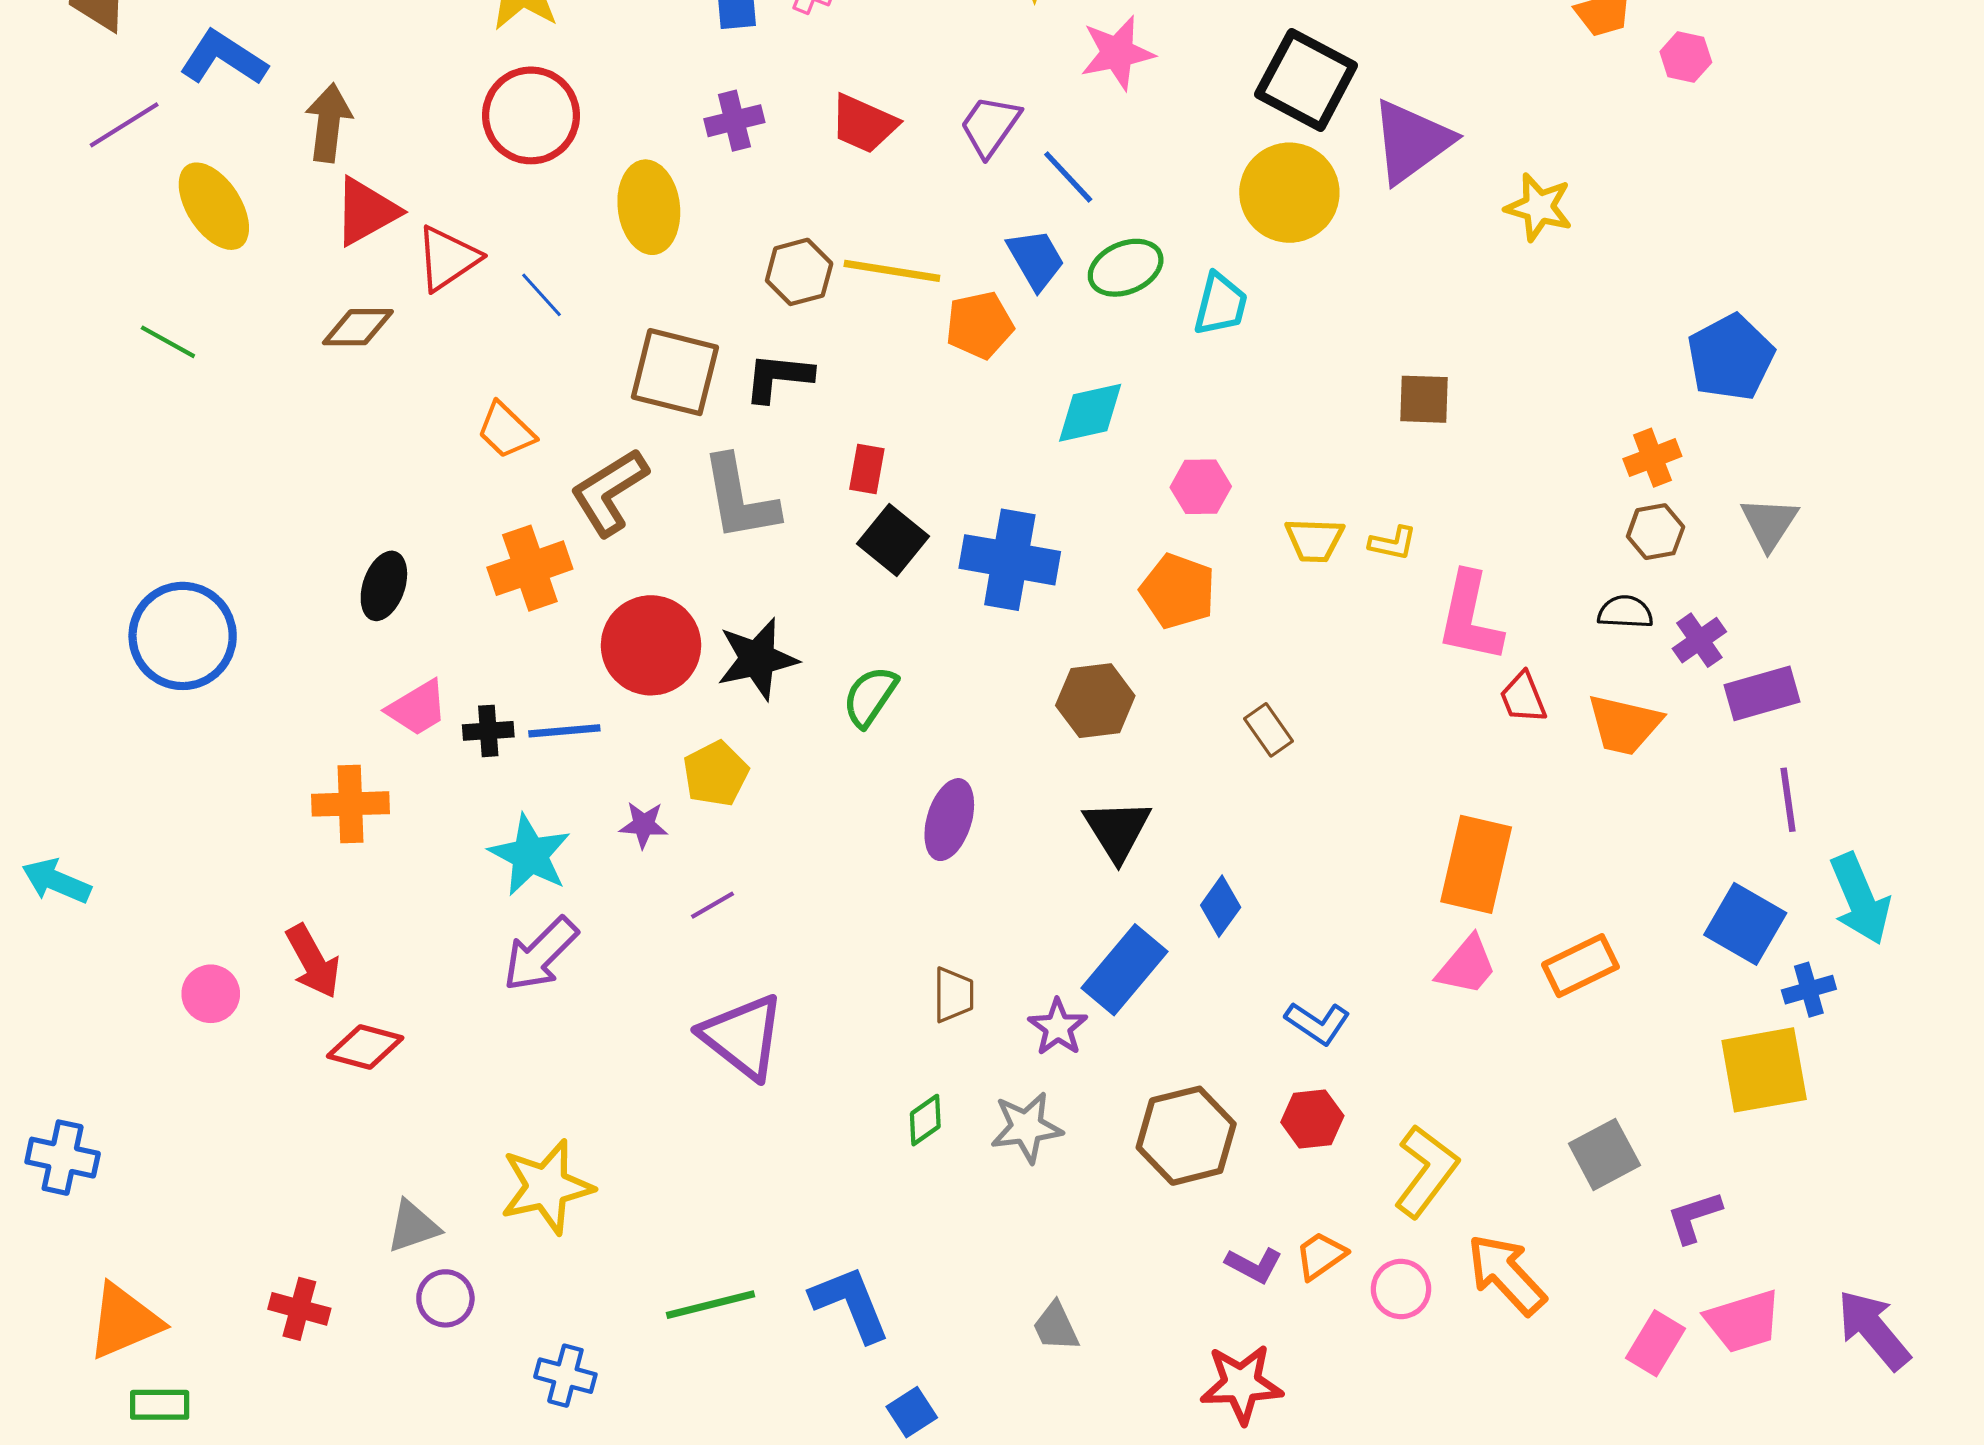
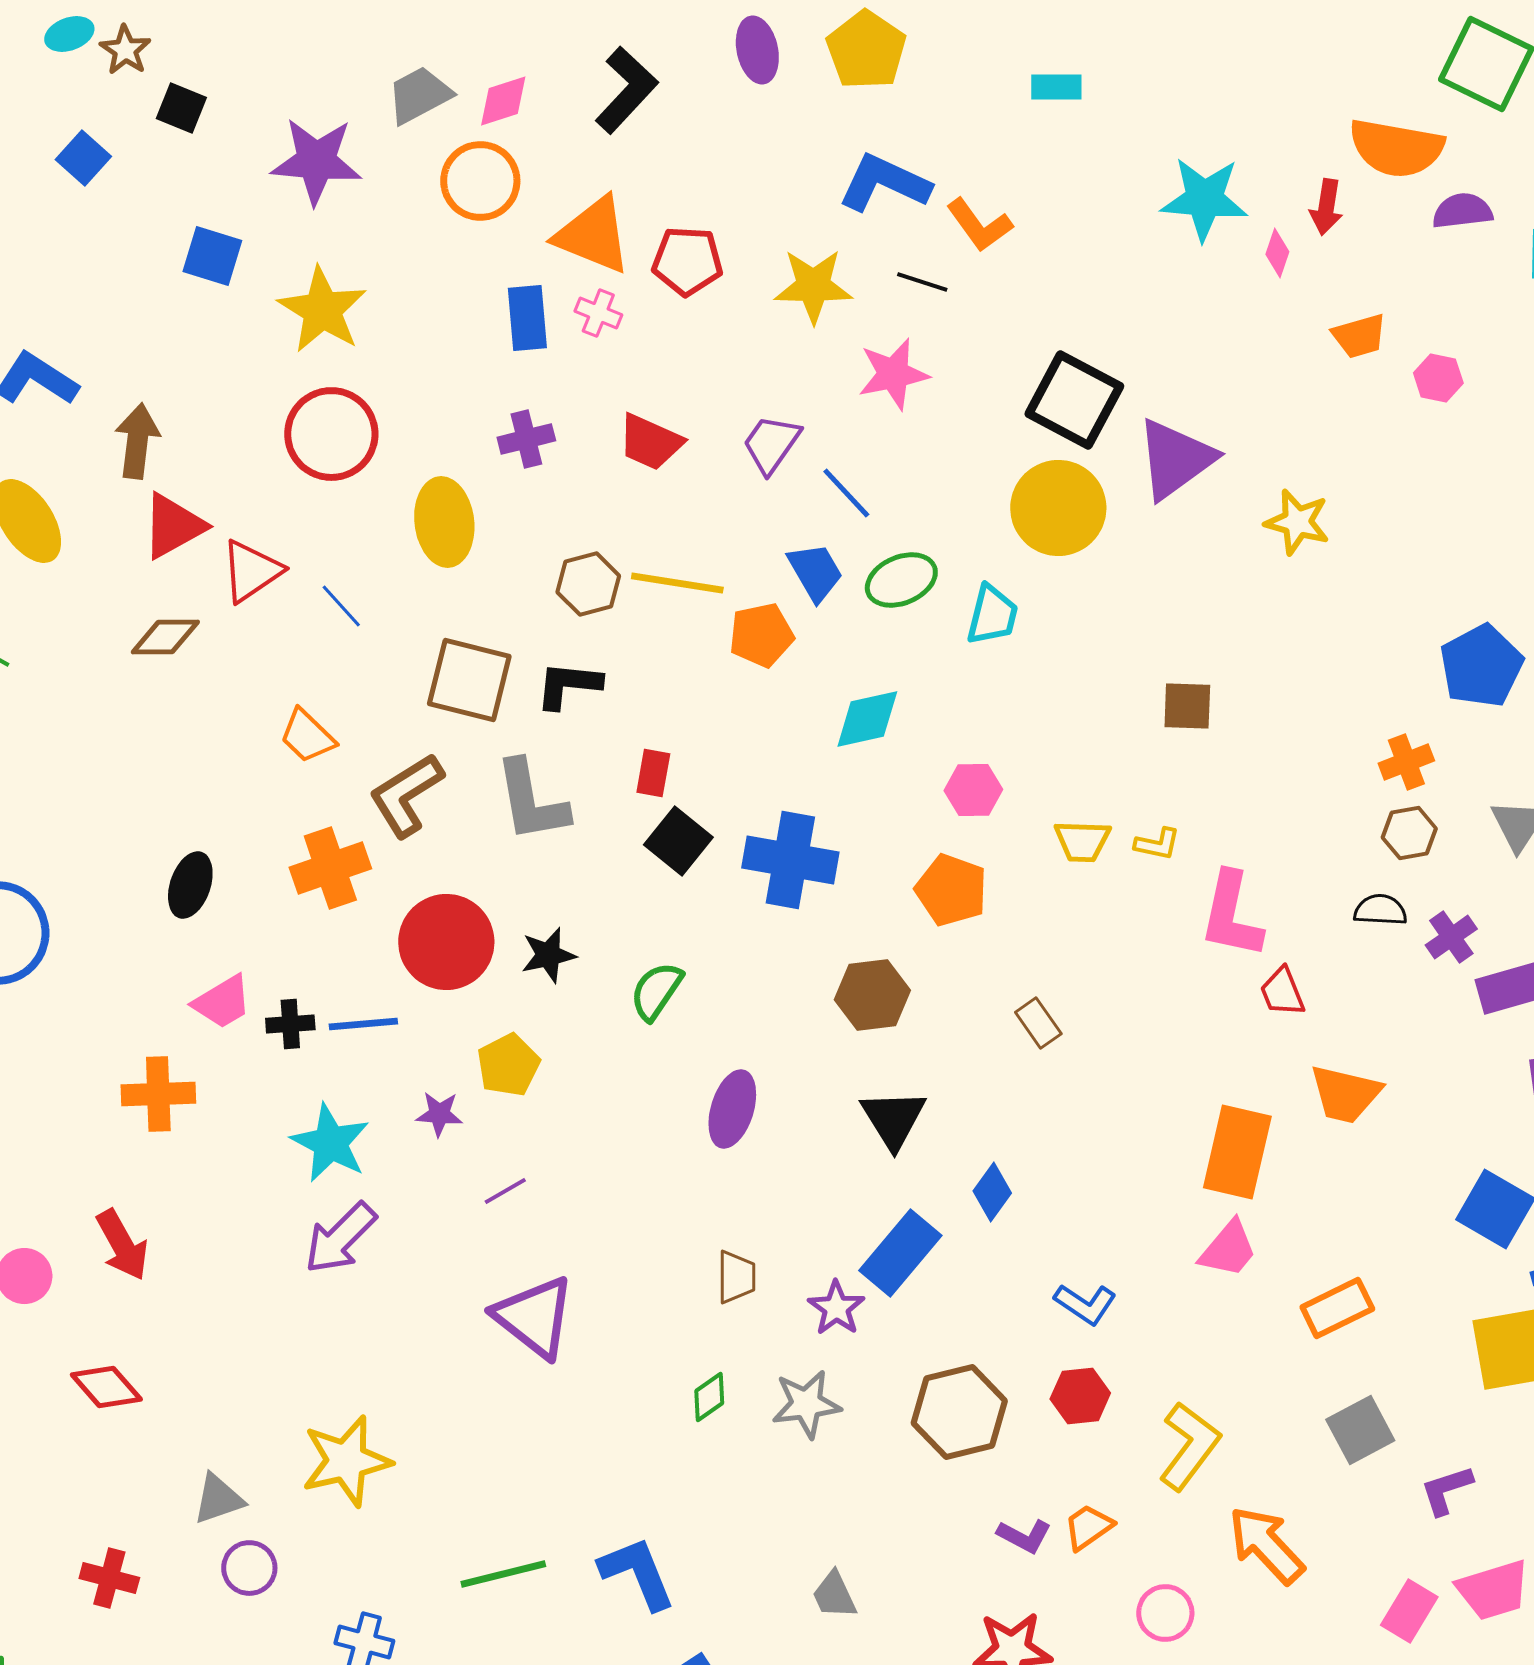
black star: (757, 659) -> (548, 955), size x0.7
orange trapezoid: (1624, 725) -> (1345, 1094), moved
orange rectangle: (1580, 966) -> (1337, 1308), moved
red diamond: (365, 1047) -> (106, 1387), moved, turned 34
pink circle: (1401, 1289) -> (1165, 1613), moved

